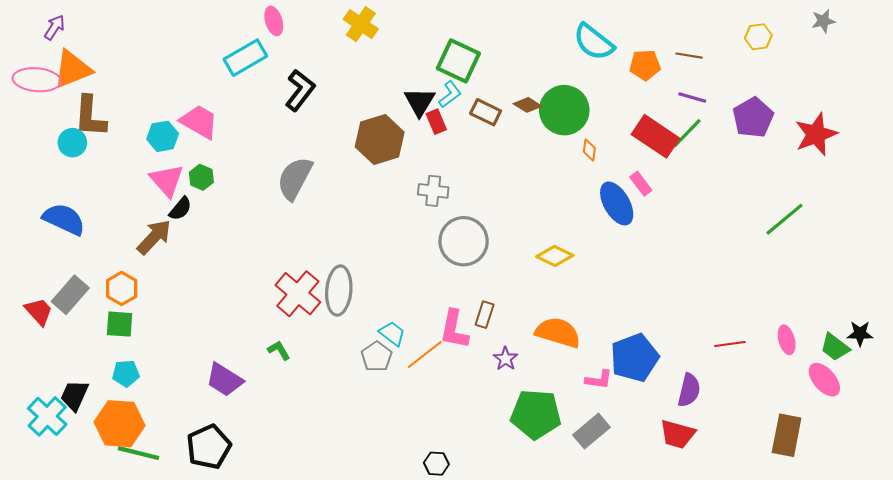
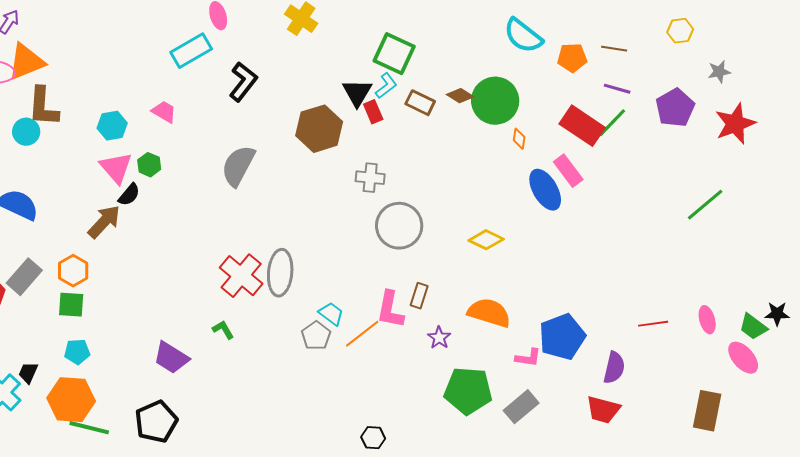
gray star: (823, 21) -> (719, 72), moved
pink trapezoid: (199, 122) -> (164, 112), moved, size x0.7
pink rectangle: (641, 184) -> (568, 171), size x1.4
black trapezoid: (74, 395) -> (28, 373), size x0.7

